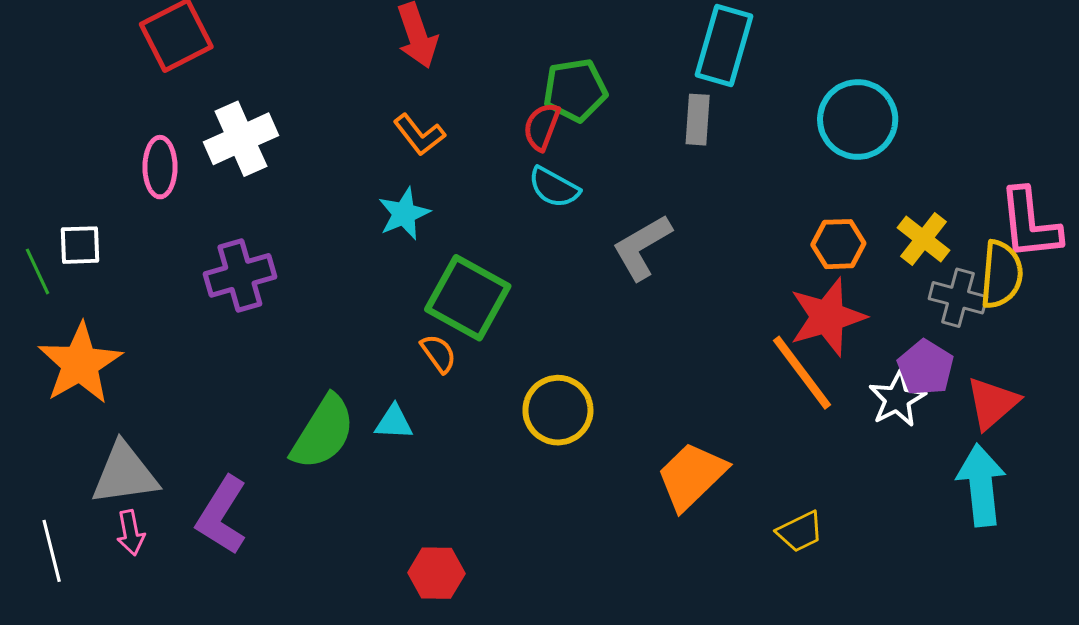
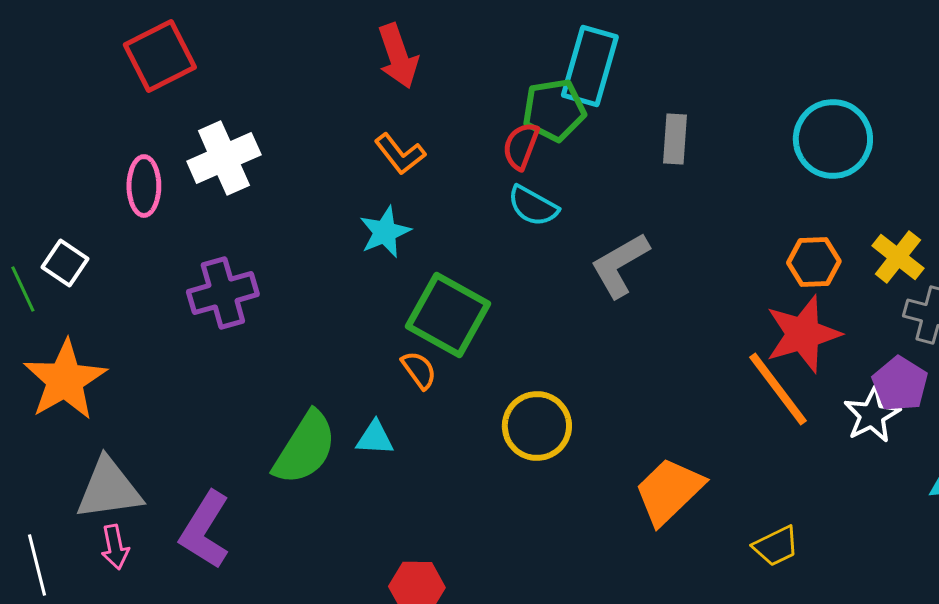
cyan rectangle: (724, 46) -> (590, 66), moved
white square: (80, 245) -> (65, 263), turned 36

